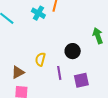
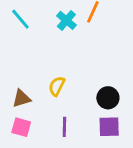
black circle: (73, 51) -> (108, 98), moved
purple line: (59, 73) -> (64, 127), moved

